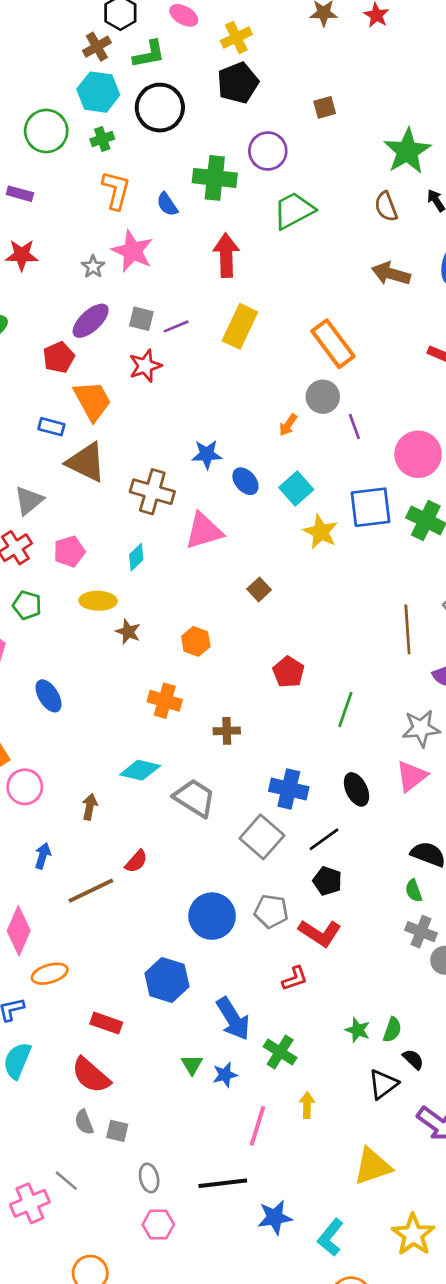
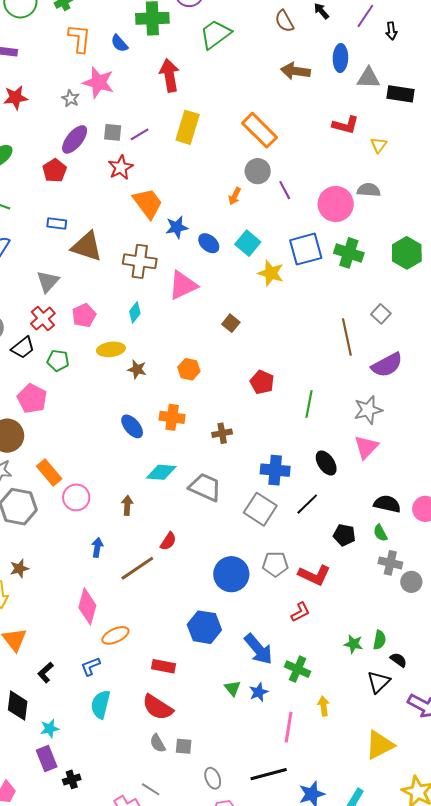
orange trapezoid: (92, 401) -> (148, 203), moved
blue ellipse: (48, 696) -> (132, 426), moved
black pentagon: (327, 881) -> (344, 535), moved

